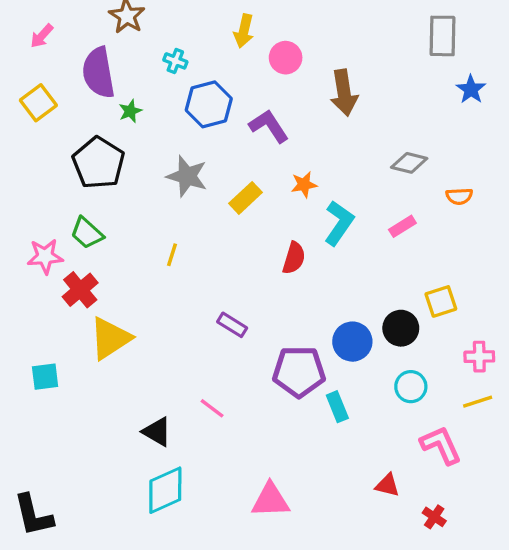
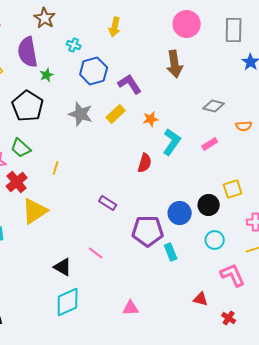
pink circle: (286, 58) -> (187, 24), moved, size x1.4
yellow rectangle: (245, 198) -> (116, 114), moved
yellow line: (172, 255) -> (56, 168), moved
pink triangle: (271, 500) -> (131, 308), size x0.7

